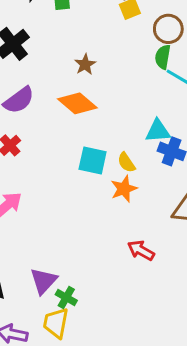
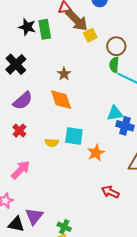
orange diamond: (77, 103) -> (61, 100), turned 35
yellow semicircle: (126, 163) -> (52, 143), moved, turned -48
purple triangle: (43, 281) -> (34, 216), moved

